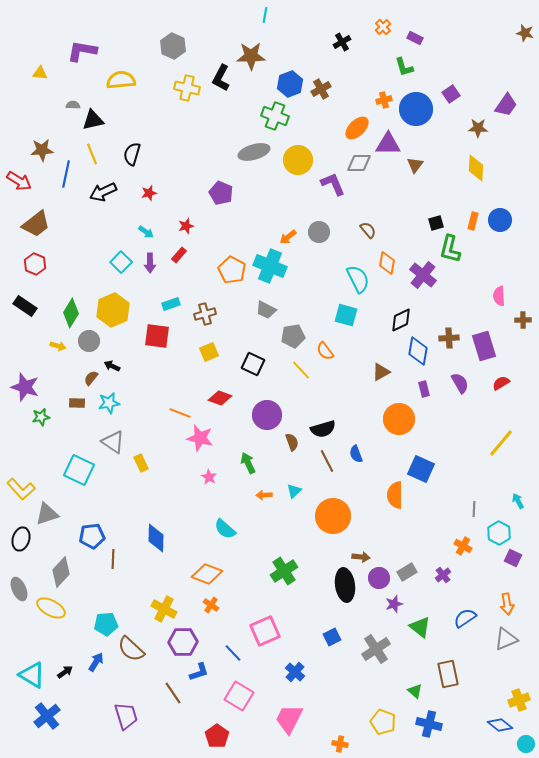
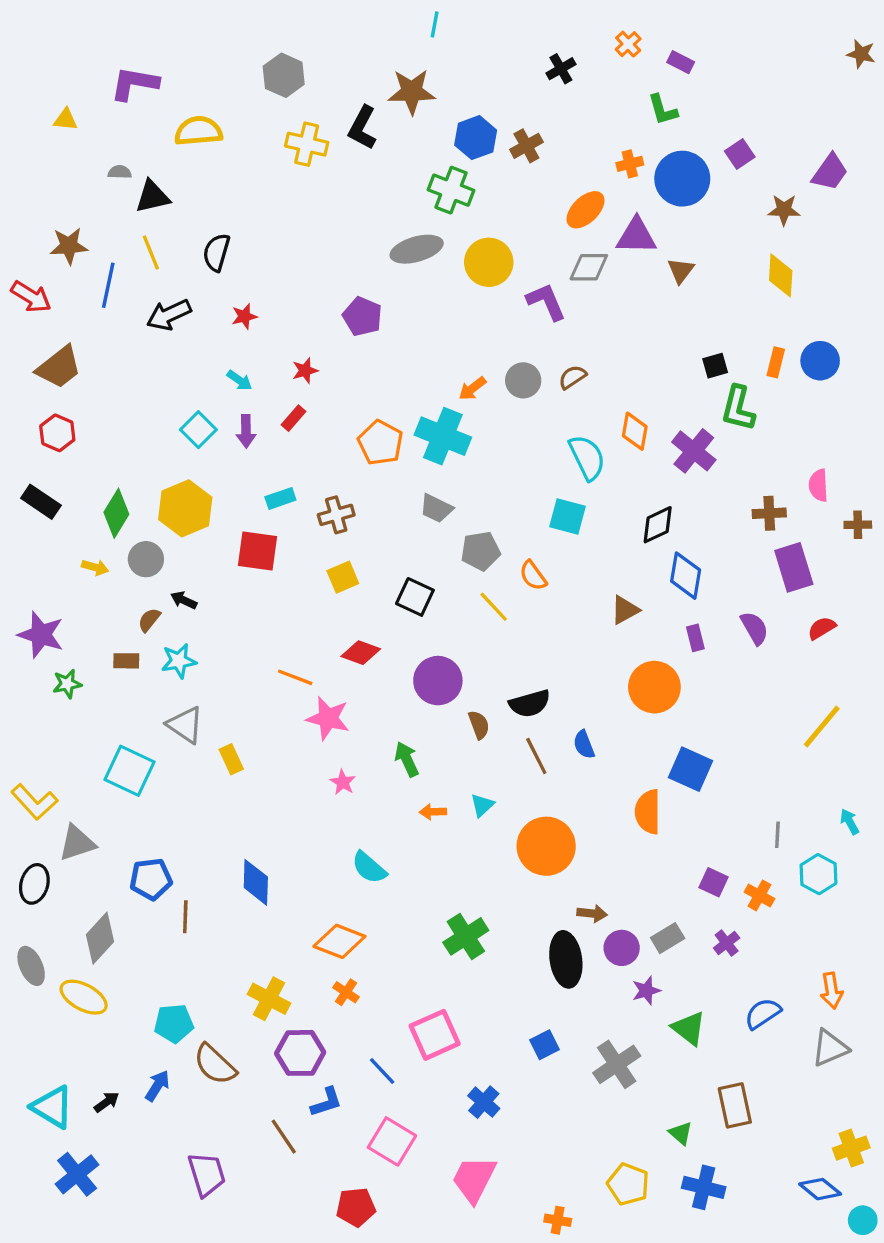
brown semicircle: (368, 230) -> (572, 377), moved, turned -84
brown cross: (449, 338) -> (769, 513), moved
purple square: (513, 558) -> (713, 882), moved
red pentagon: (217, 736) -> (356, 1207), turned 30

